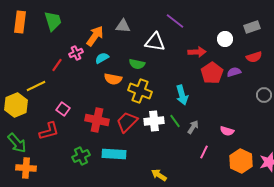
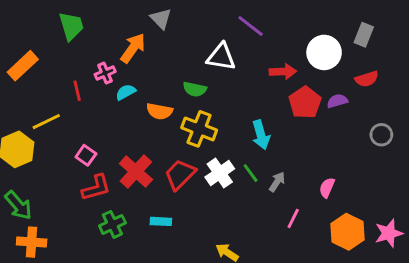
orange rectangle: (20, 22) -> (23, 66), moved, turned 40
gray triangle: (123, 26) -> (161, 19), moved, turned 42
gray rectangle: (252, 27) -> (364, 35), turned -49
white circle: (225, 39) -> (324, 52), size x1.5
cyan semicircle: (102, 58) -> (126, 92), moved
red line: (57, 65) -> (77, 91), turned -48
red cross: (97, 120) -> (136, 172), turned 30
white cross: (154, 121) -> (220, 173), turned -30
red L-shape: (49, 131) -> (96, 188), moved
pink semicircle: (227, 131) -> (327, 188), turned 96
cyan rectangle: (114, 154) -> (161, 221), size x0.6

